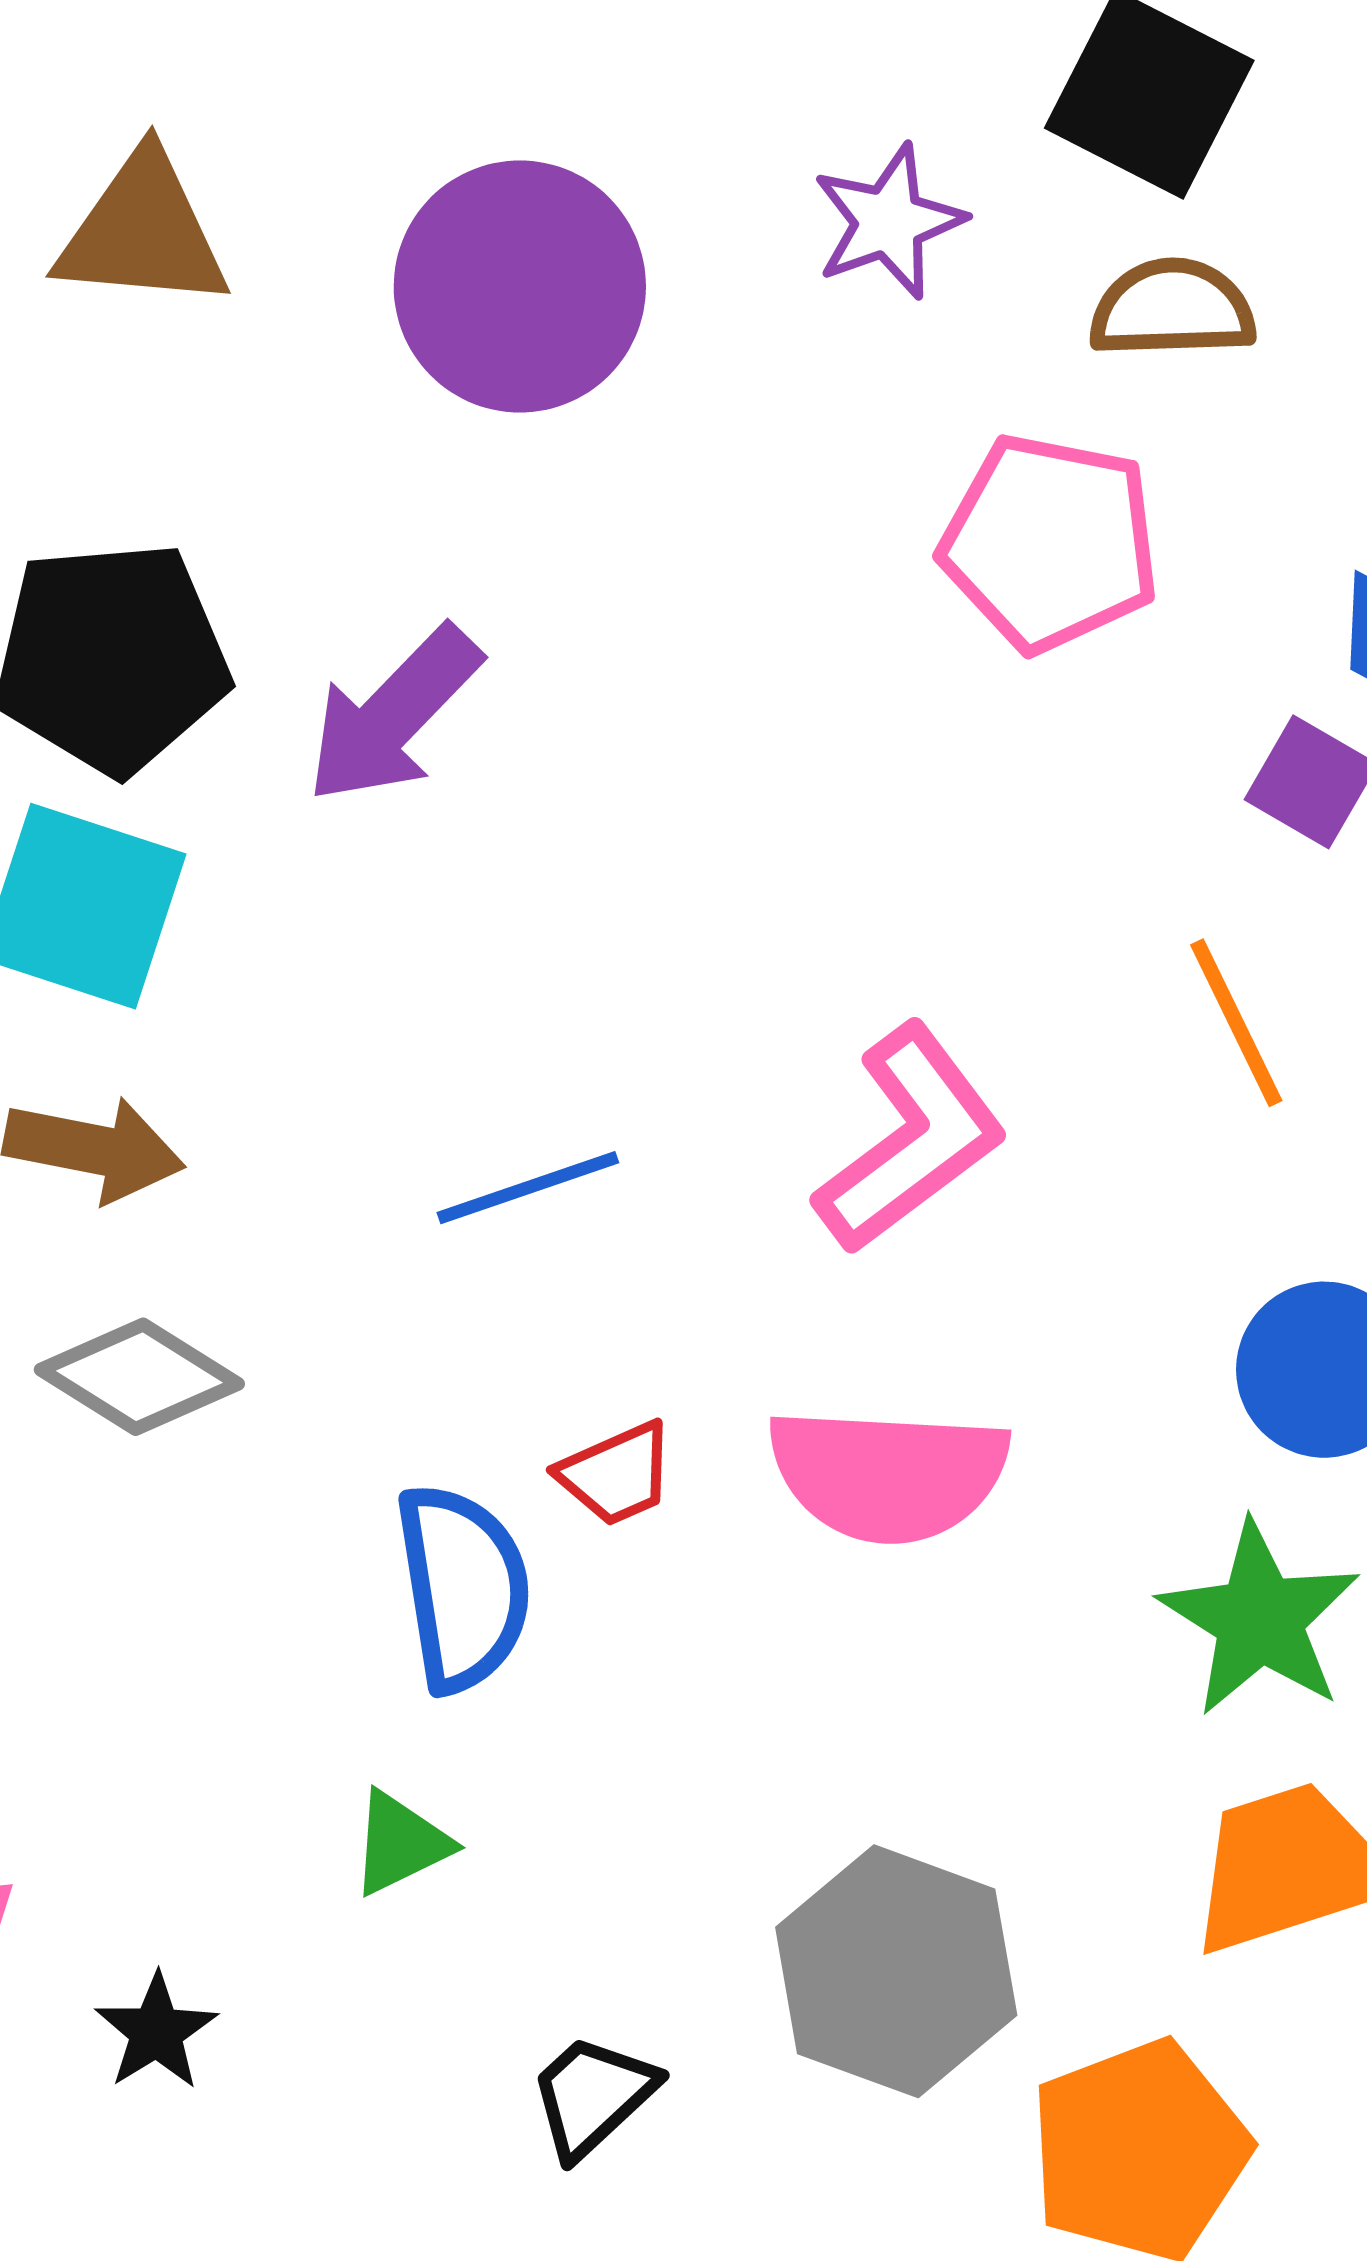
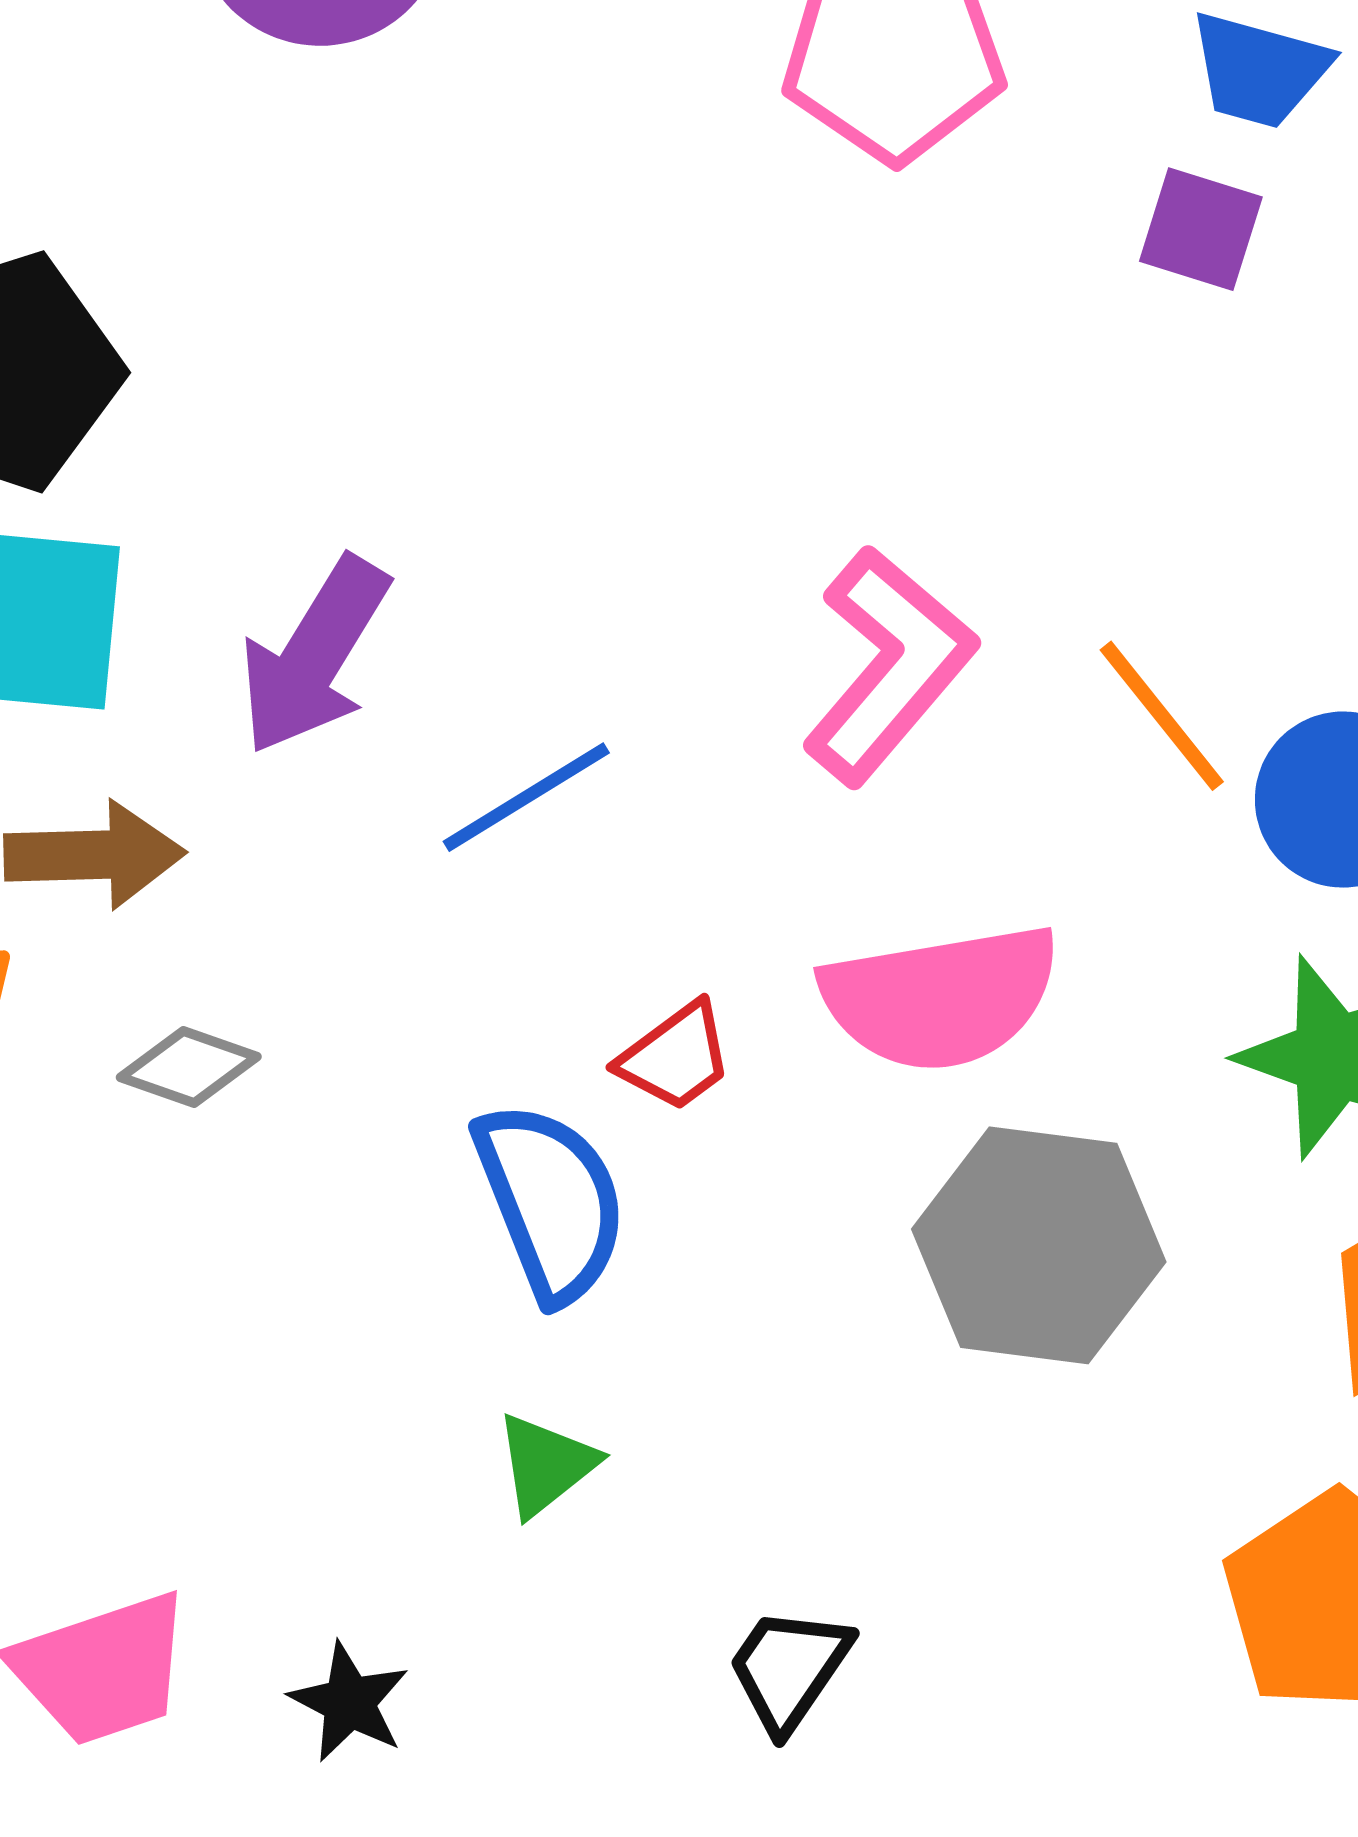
purple arrow: (393, 715) -> (314, 656), moved
orange line: (1236, 1023) -> (1162, 716), moved
gray diamond: (139, 1377) -> (189, 1067), size x0.7
gray hexagon: (896, 1971) -> (1039, 1245), moved

